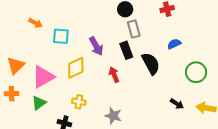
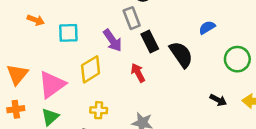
gray rectangle: (134, 29) -> (132, 18), moved

